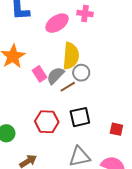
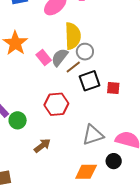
black square: (80, 117) -> (90, 81), moved
red square: (116, 129) -> (113, 88), moved

